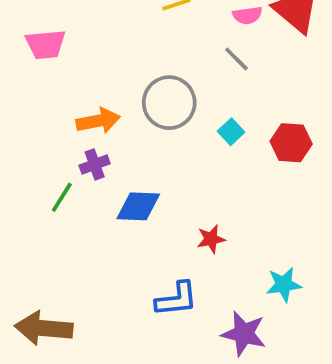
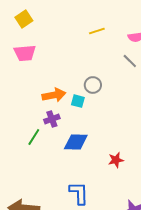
gray circle: (169, 103) -> (93, 85), size x0.6
cyan square: (231, 132) -> (78, 101), moved, turned -32
blue L-shape: (176, 299) -> (79, 193), moved, turned -85

